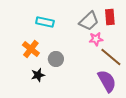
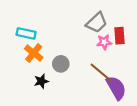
red rectangle: (110, 17) -> (119, 36), moved
cyan rectangle: (45, 22) -> (26, 33), moved
brown line: (111, 57) -> (101, 73), moved

